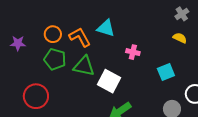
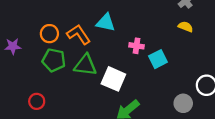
cyan square: (166, 72) -> (158, 59), moved
red circle: (36, 96) -> (37, 101), size x0.6

